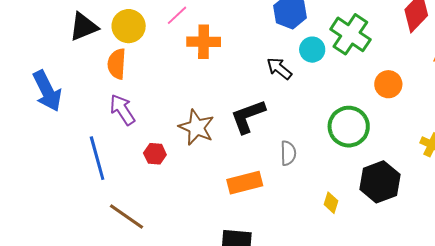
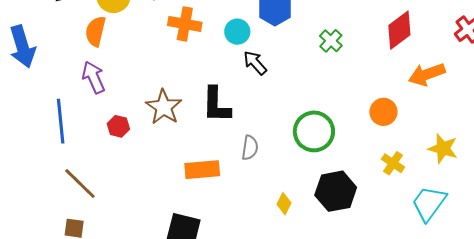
green cross: (350, 34) -> (331, 41), size x0.6
cyan circle: (312, 50) -> (237, 32), moved
orange circle: (388, 84) -> (383, 112), moved
black L-shape: (248, 116) -> (216, 105), turned -78

